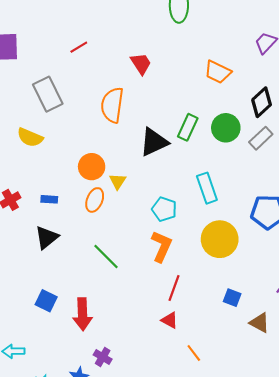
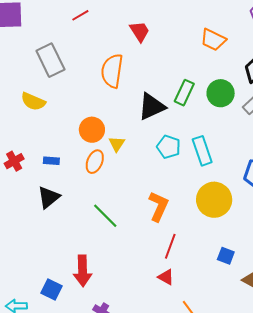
cyan pentagon: (164, 209) -> (169, 147), moved
blue square: (46, 301) -> (52, 290), moved

